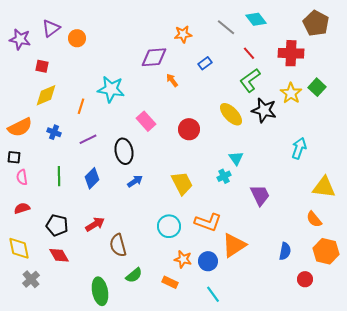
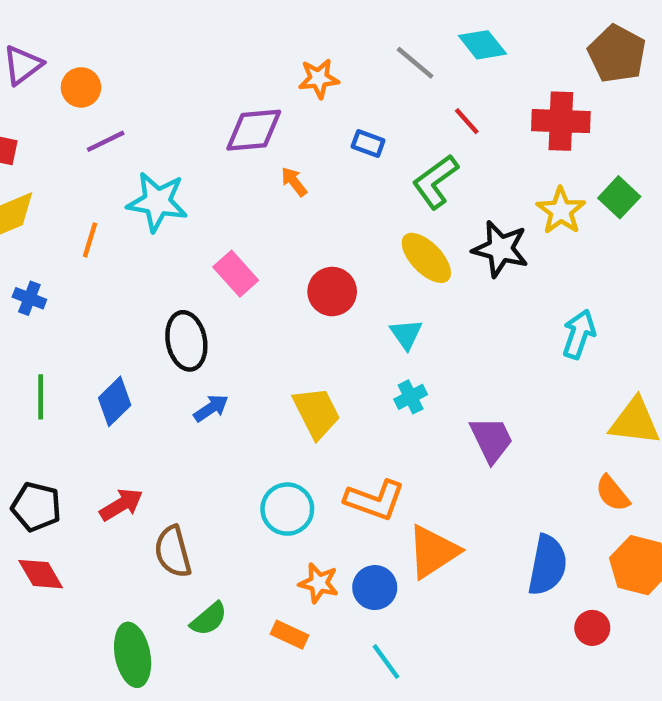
blue rectangle: (205, 63) -> (368, 144), turned 56
green L-shape: (250, 80) -> (435, 182), moved
purple line: (88, 139) -> (106, 141), moved
cyan triangle: (236, 158) -> (406, 334), moved
blue semicircle: (285, 251) -> (547, 565), size x1.5

